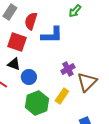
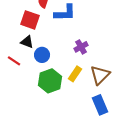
brown triangle: (87, 82) -> (100, 75), moved

